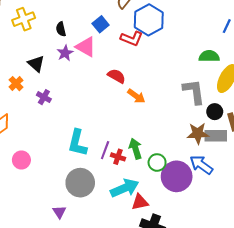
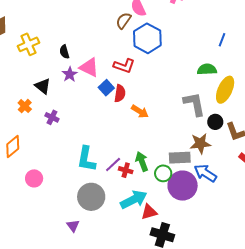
blue square: (101, 24) -> (106, 88), moved
red L-shape: (132, 39) -> (124, 66), moved
red semicircle: (117, 76) -> (120, 93), turned 72
gray rectangle: (216, 136) -> (180, 158), moved
purple line: (105, 150) -> (113, 164), turned 30

